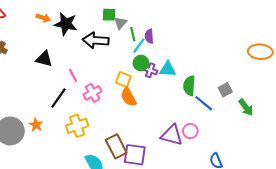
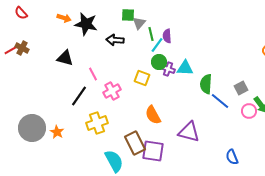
black arrow: (96, 40) -> (115, 40), size x0.7
orange semicircle: (129, 97) -> (153, 115), moved
orange star: (36, 125) -> (57, 132), moved
pink circle: (190, 131) -> (249, 111), moved

